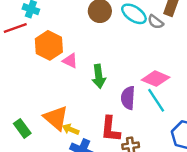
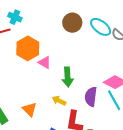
orange triangle: (56, 118) -> (30, 109), size x0.7
yellow arrow: (71, 129) -> (59, 101), moved

